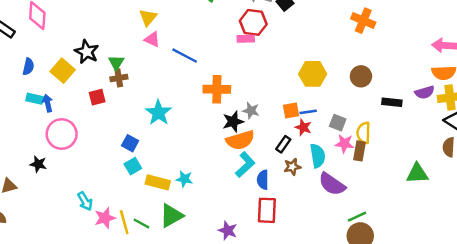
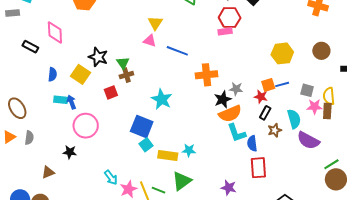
yellow triangle: (148, 18) -> (155, 23), moved
red star: (303, 127) -> (261, 97), moved
blue square: (130, 143) -> (142, 127), size x1.6
cyan L-shape: (245, 165) -> (237, 133), turned 120

